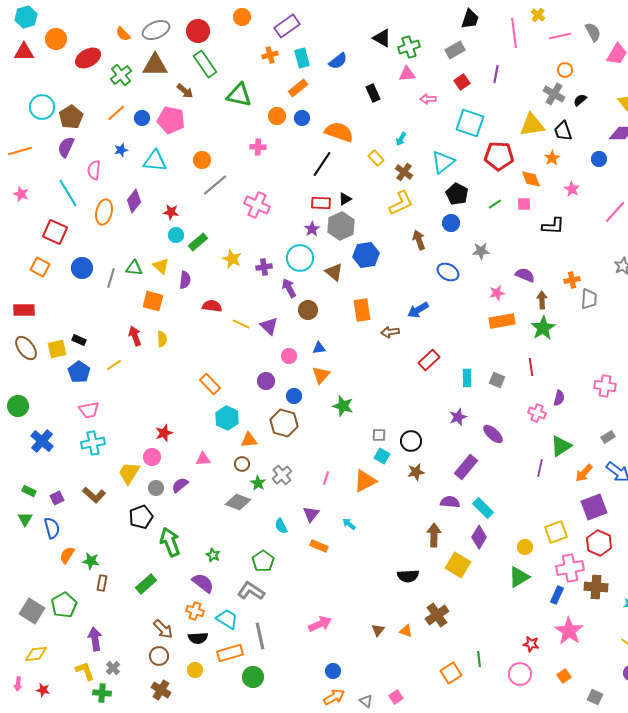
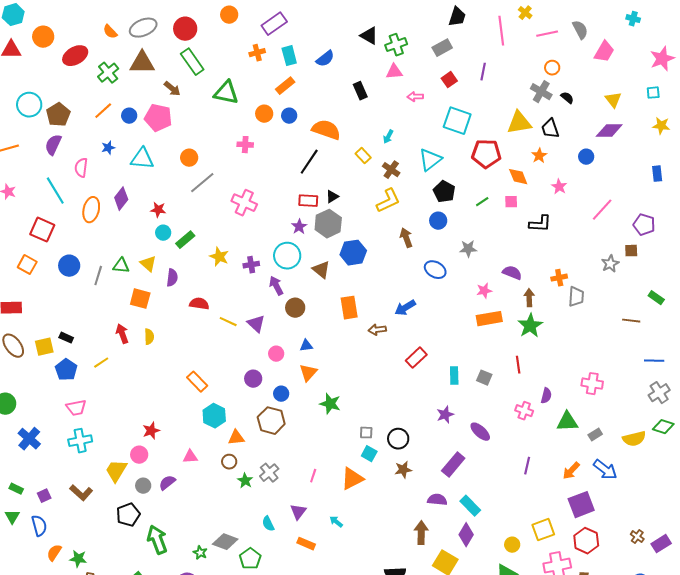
black semicircle: (580, 100) -> (567, 98), turned 80
green triangle: (561, 446) -> (567, 422), moved, turned 30
gray diamond: (238, 502) -> (225, 542), moved

